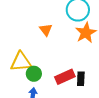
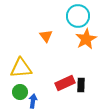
green circle: (34, 74) -> (20, 92), moved

